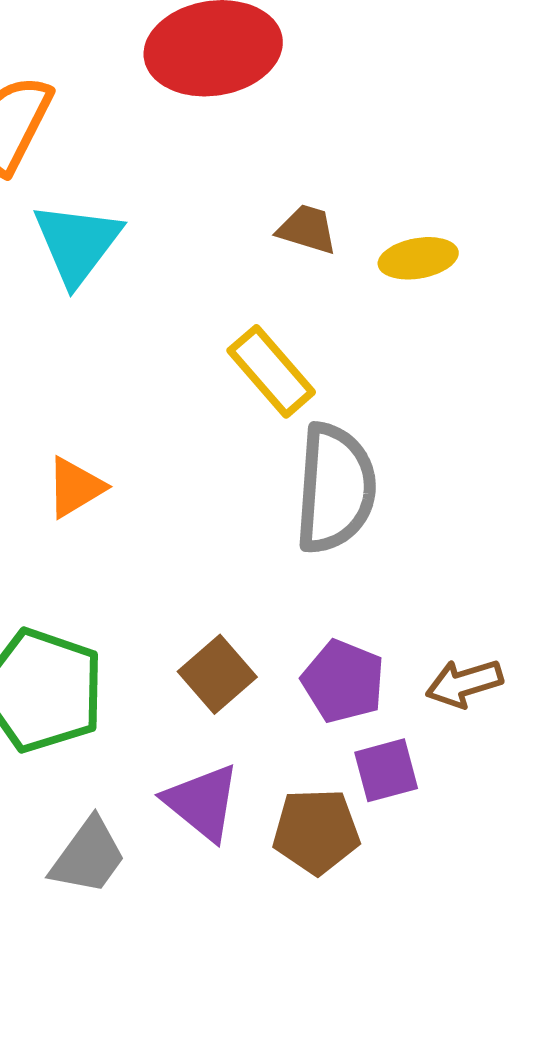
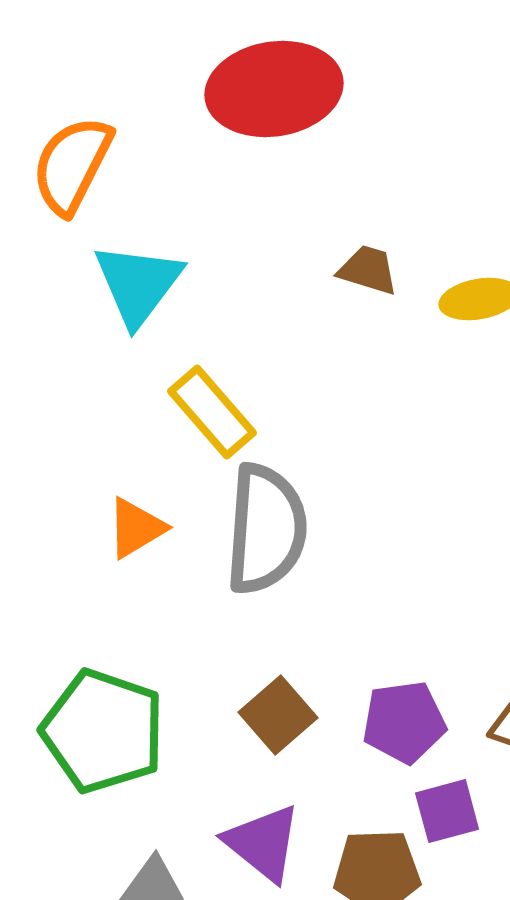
yellow rectangle: (271, 371) -> (212, 412), moved
gray semicircle: (335, 488) -> (266, 529), moved
purple pentagon: (343, 681) -> (404, 722), turned -30

